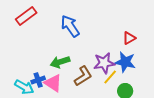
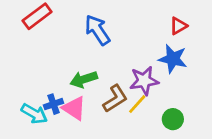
red triangle: (129, 38) -> (178, 26), moved
blue star: (125, 62) -> (173, 59), moved
yellow line: (110, 77) -> (137, 104), moved

